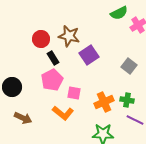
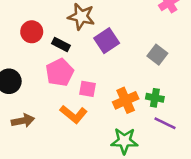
red circle: (41, 39) -> (32, 32), moved
black rectangle: (53, 58) -> (61, 44), turned -32
brown arrow: (23, 118) -> (23, 121), turned -36

